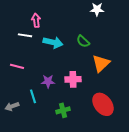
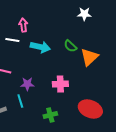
orange triangle: (101, 63) -> (89, 57), moved
purple star: (48, 81) -> (27, 84), moved
red ellipse: (103, 104) -> (90, 109), turned -30

